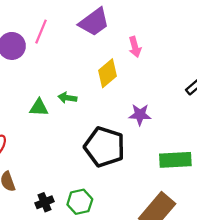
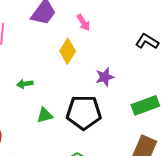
green arrow: (67, 98) -> (25, 84), moved
green triangle: (39, 108) -> (45, 115), moved

